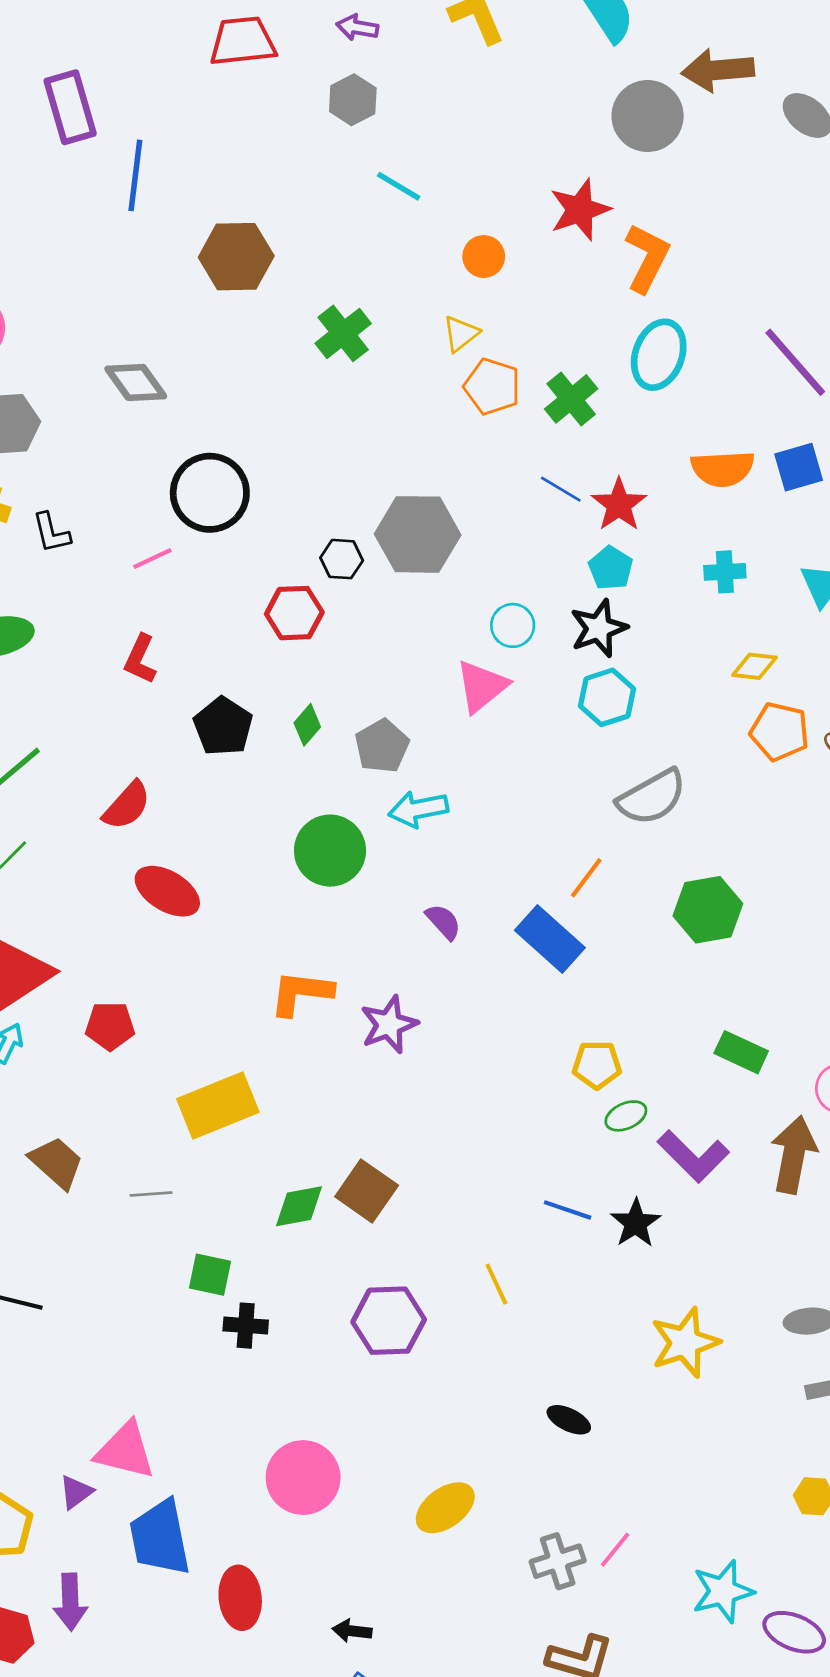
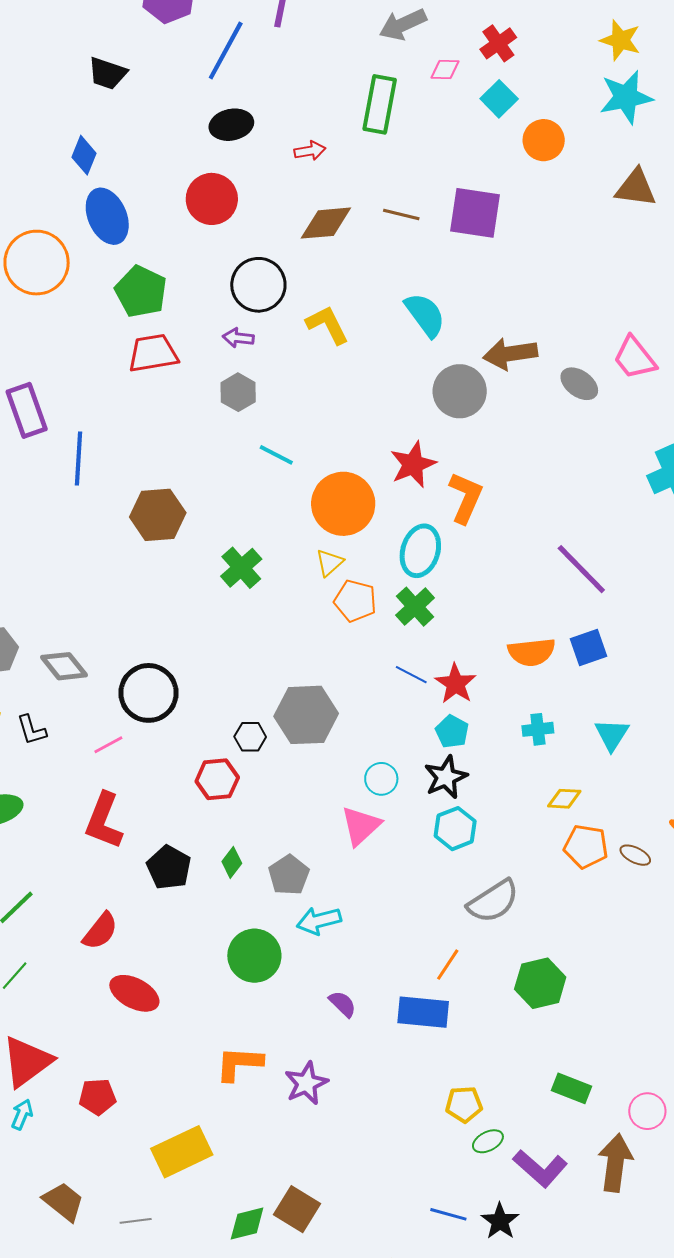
orange circle: (484, 257) -> (343, 504), size x2.0
cyan ellipse: (659, 355) -> (420, 551), moved
gray diamond: (136, 382) -> (64, 666), moved
red L-shape: (140, 659) -> (104, 821), size x1.5
blue rectangle: (550, 939) -> (423, 1012), turned -33

